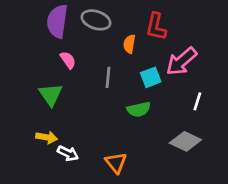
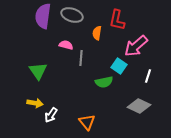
pink semicircle: (68, 60) -> (66, 45), moved, turned -40
cyan square: (151, 77) -> (119, 66), moved, turned -35
white arrow: (68, 153) -> (51, 115), turned 98

